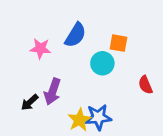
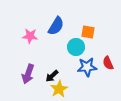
purple arrow: (53, 92) -> (28, 74), moved
black arrow: (30, 102) -> (52, 76), moved
blue star: (98, 117) -> (87, 67), moved

